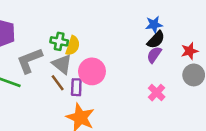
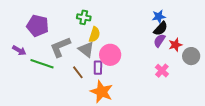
green cross: (59, 41) -> (84, 17), moved
red star: (189, 51) -> (175, 45), moved
brown line: (58, 83) -> (78, 72), moved

